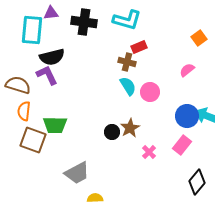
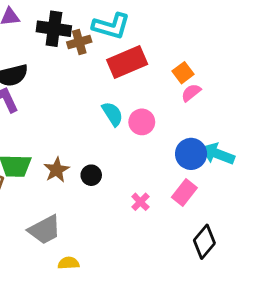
orange square: (199, 38) -> (183, 73), moved
red rectangle: (139, 47) -> (127, 62), size x1.8
brown cross: (127, 62) -> (79, 42), moved, turned -30
brown star: (130, 128) -> (57, 170), moved

